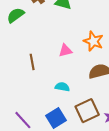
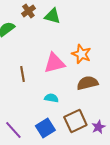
pink triangle: (65, 51) -> (54, 63), size x1.6

